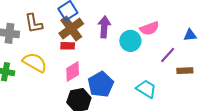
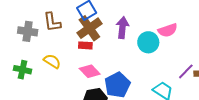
purple line: (168, 55) -> (186, 71), moved
yellow semicircle: (35, 62) -> (52, 61), size x0.7
pink diamond: (73, 72) -> (90, 71), turned 75

